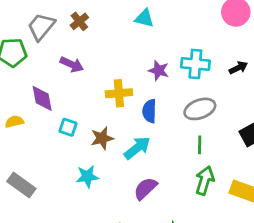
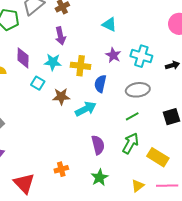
cyan triangle: (144, 18) -> (109, 24), moved
purple arrow: (72, 64) -> (60, 36), moved, turned 42
green line: (200, 145) -> (132, 116), turned 48
cyan star: (87, 177) -> (53, 62), moved
purple semicircle: (145, 189) -> (98, 145), moved, turned 108

